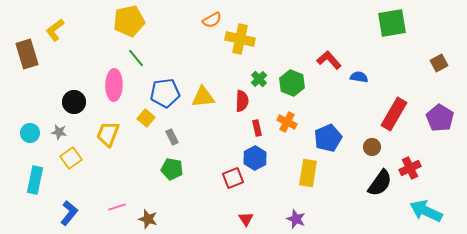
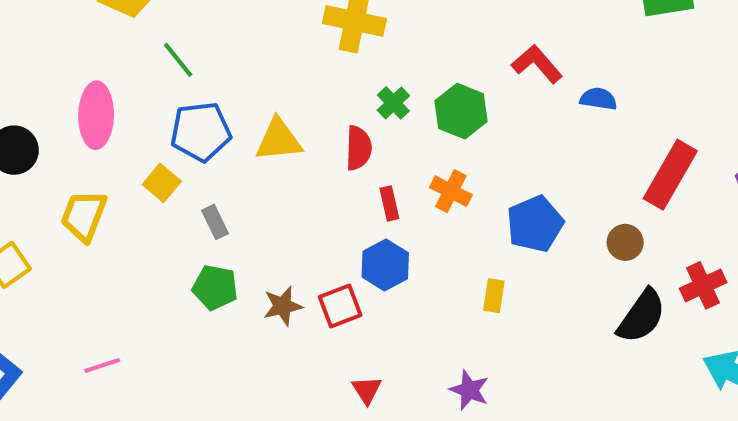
green line: (136, 58) -> (178, 60), moved
yellow rectangle: (308, 173) -> (494, 296), size x0.6
brown star: (148, 219) -> (283, 306), moved, turned -30

